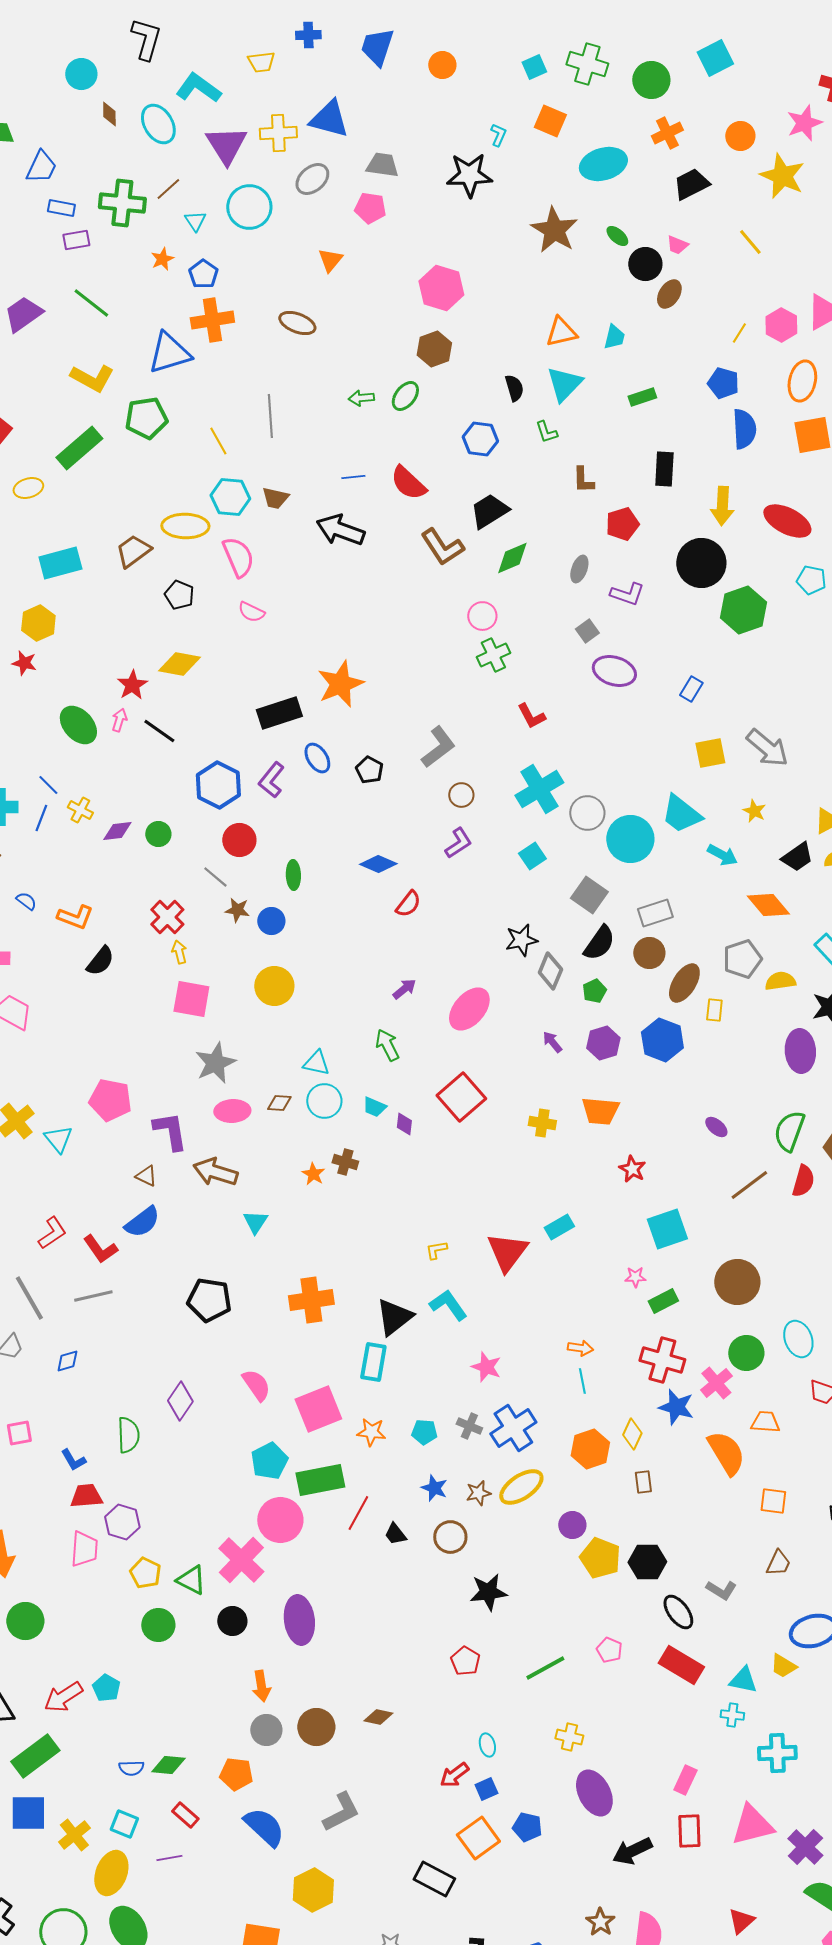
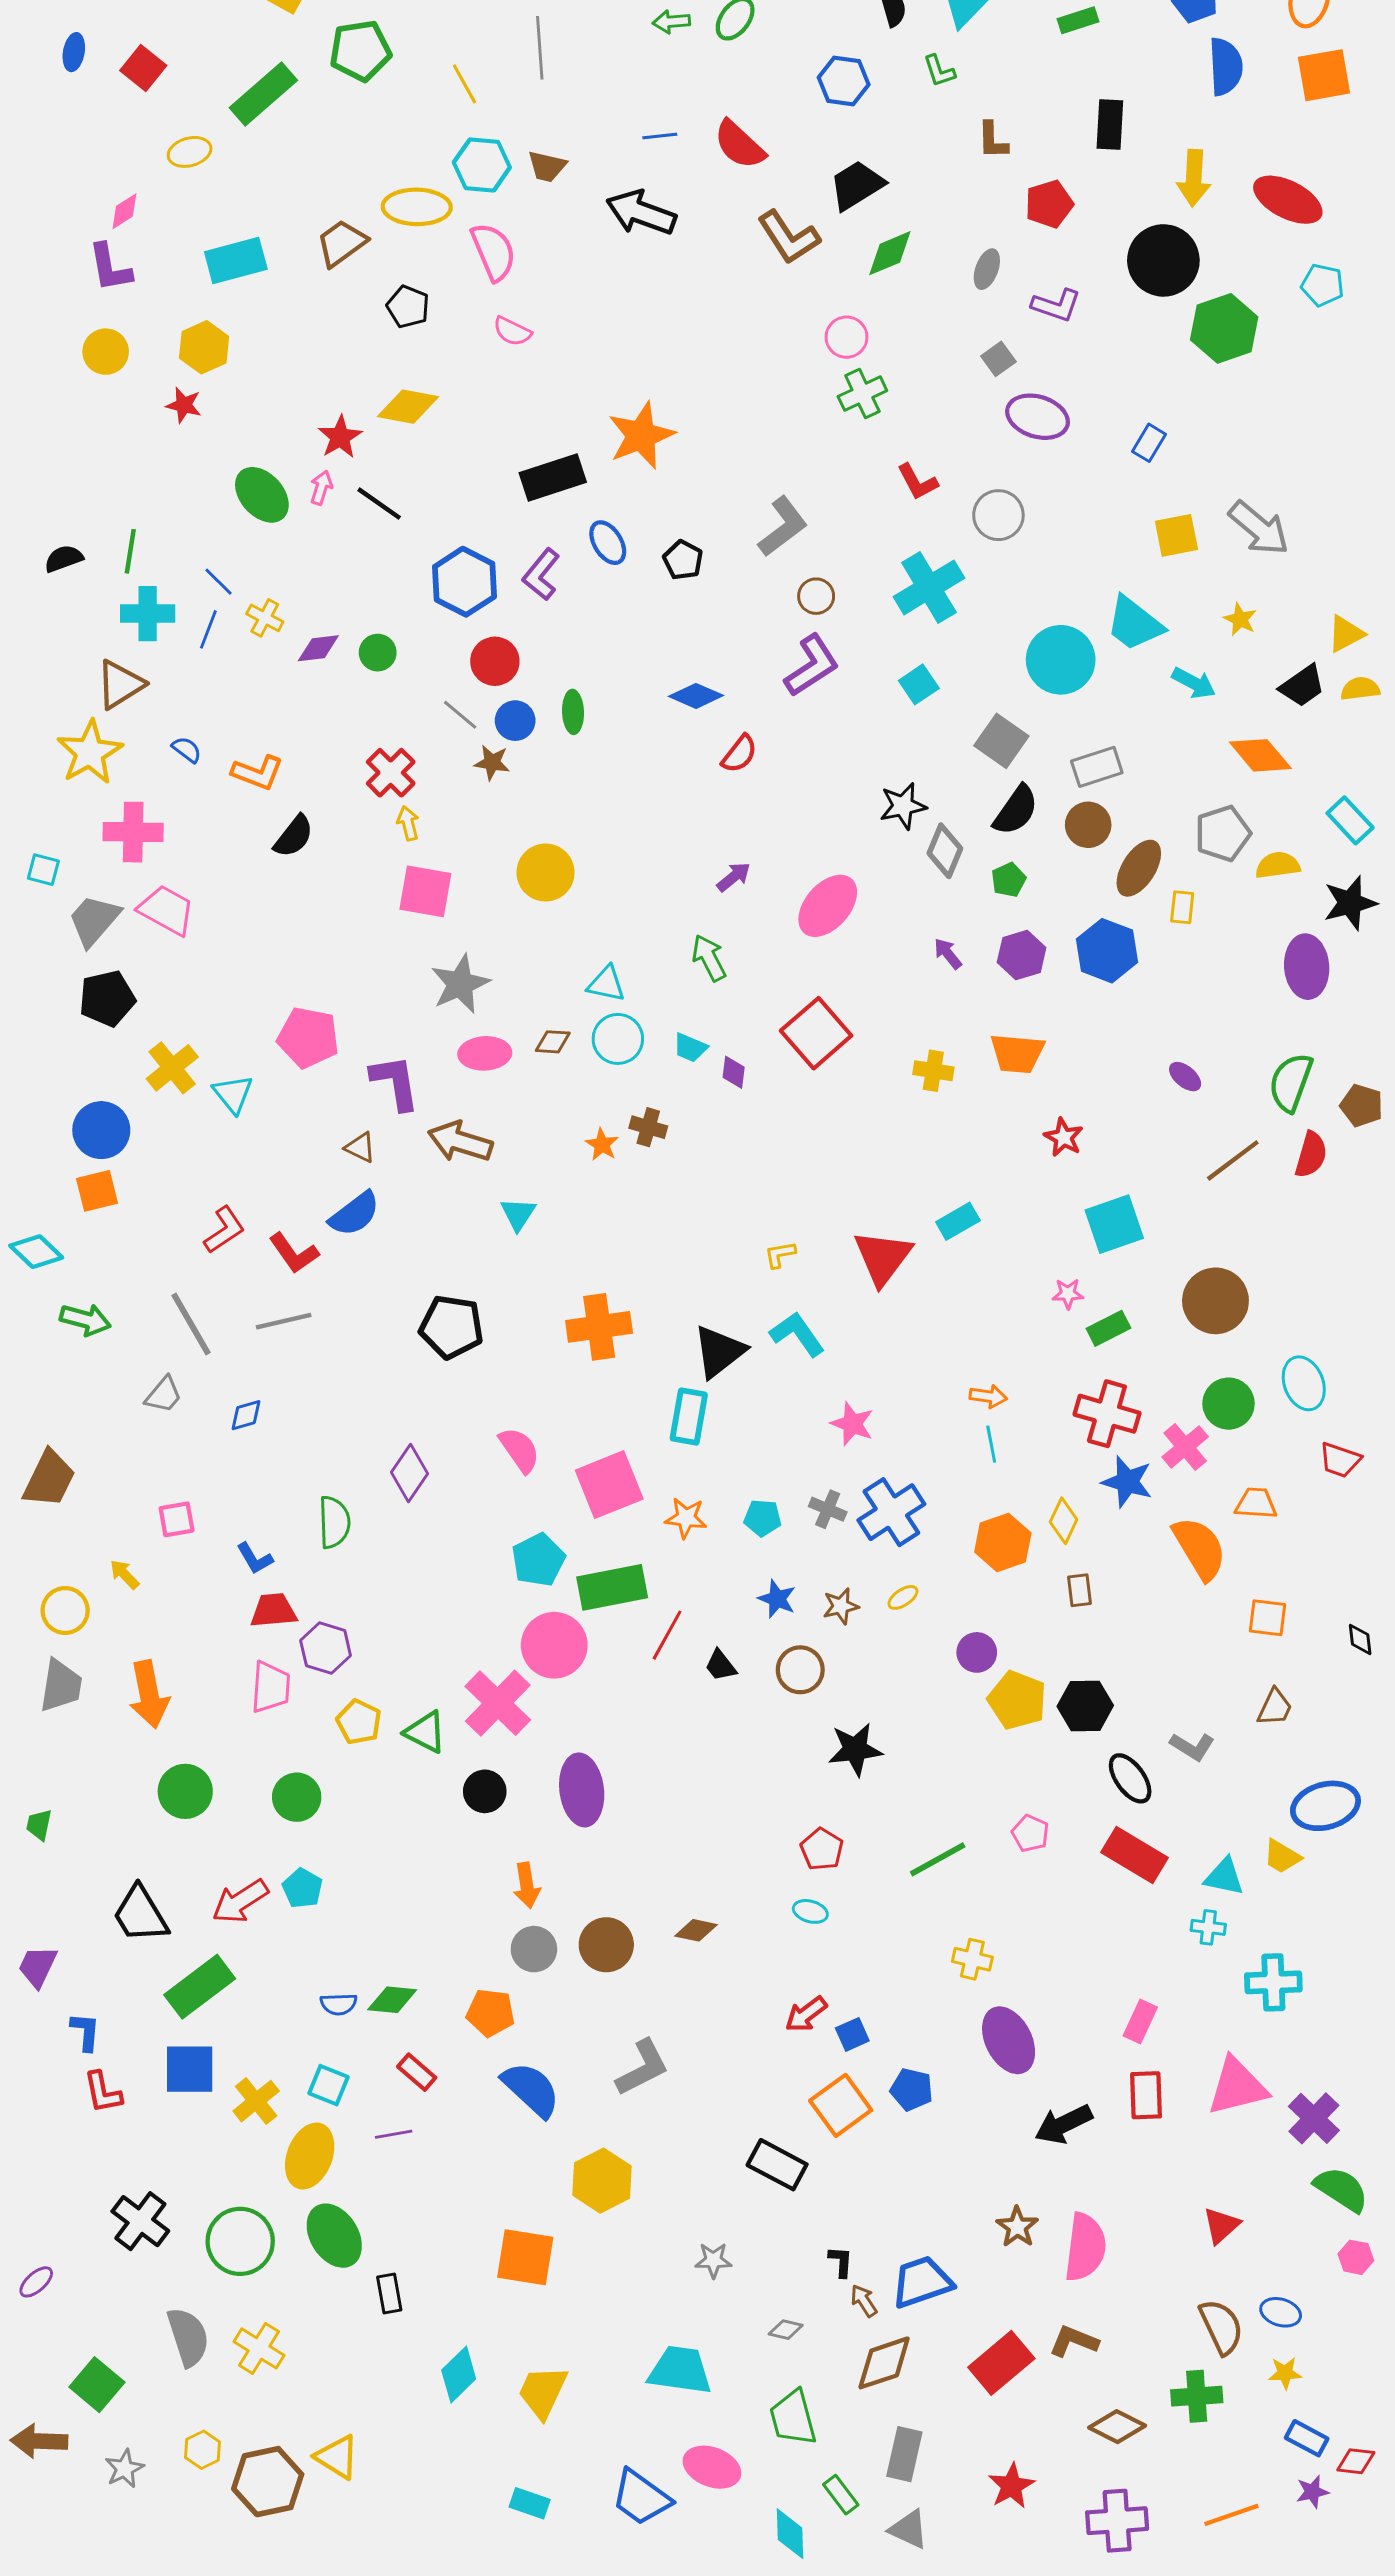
gray circle: (587, 813) -> (998, 515), moved
purple L-shape: (458, 843) -> (812, 666), size x1.4
blue circle: (271, 921) -> (515, 721), moved
yellow ellipse: (521, 1487) -> (903, 1597), size x0.5
green circle: (158, 1625) -> (297, 1797), moved
cyan ellipse: (487, 1745) -> (810, 1911), moved, turned -60

